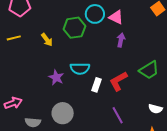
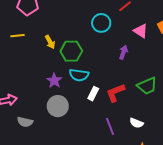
pink triangle: (116, 17) -> (141, 31), moved
green hexagon: (74, 28) -> (71, 51), moved
white semicircle: (155, 109) -> (136, 123), moved
gray circle: (63, 113) -> (58, 106), moved

